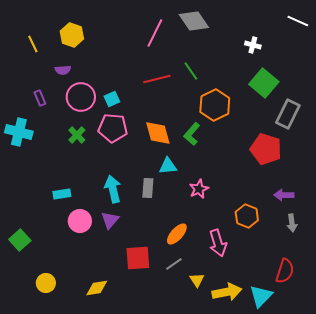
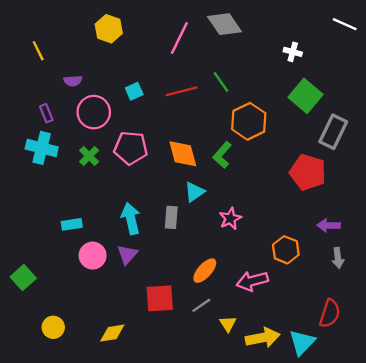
yellow hexagon: (72, 35) -> (109, 29), moved
cyan square: (112, 99) -> (134, 91), moved
cyan cross: (19, 132) -> (42, 148), moved
cyan triangle: (168, 166) -> (194, 192), turned -30
pink arrow: (218, 243) -> (252, 281), turned 92

